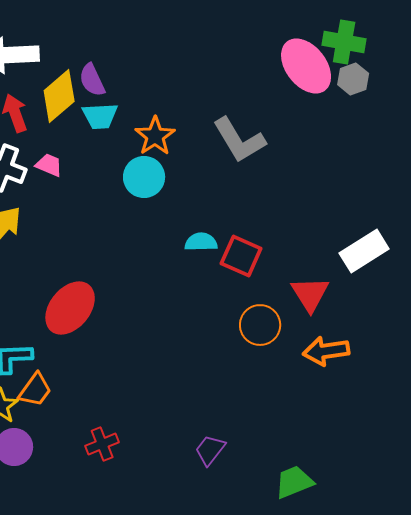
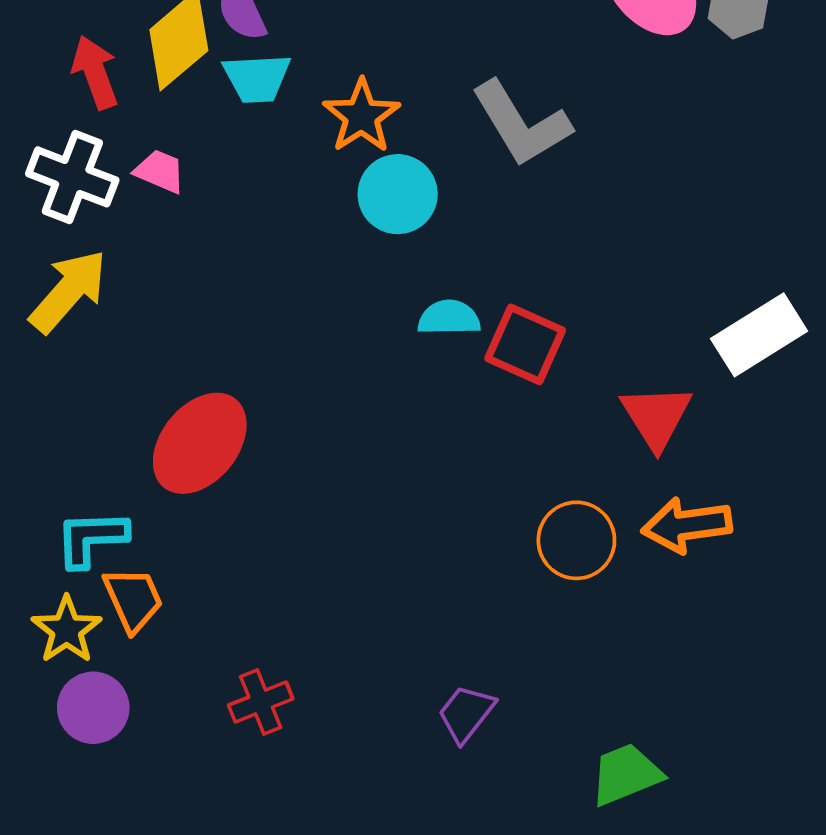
cyan circle: (144, 177) -> (398, 194), moved
orange circle: (260, 325) -> (576, 540), moved
orange trapezoid: (35, 390) -> (133, 599), turned -60

